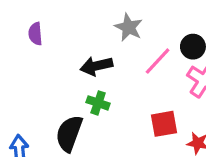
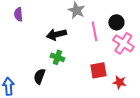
pink line: (158, 61) -> (94, 31), turned -54
black semicircle: (69, 133) -> (39, 76), size x0.7

